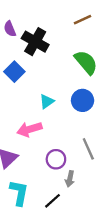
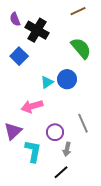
blue circle: (83, 100) -> (67, 79), moved
cyan L-shape: (19, 193) -> (33, 151), moved
black line: (53, 201) -> (61, 172), moved

